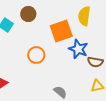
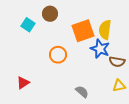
yellow semicircle: (84, 16) -> (105, 30), moved

